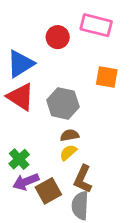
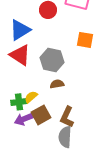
yellow semicircle: (68, 152) -> (31, 97), moved
green cross: (19, 159) -> (19, 102), turned 35
brown square: (48, 191) -> (41, 115), moved

